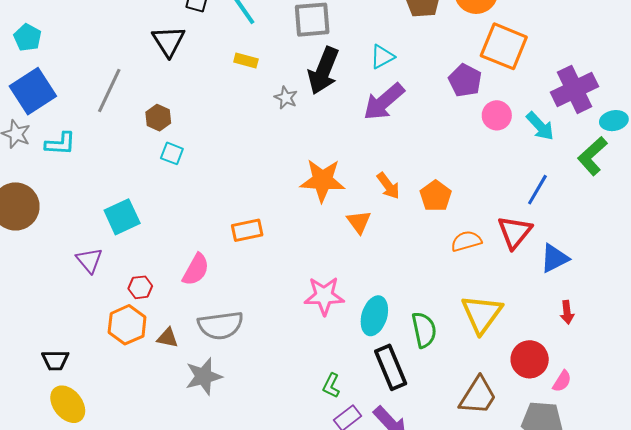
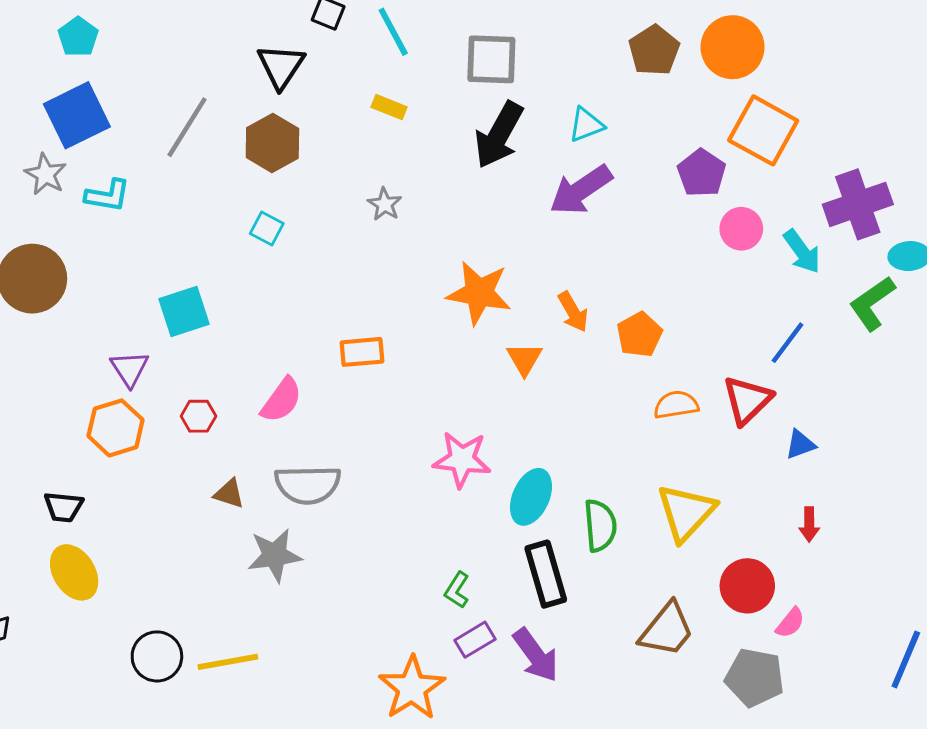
gray star: (286, 98) -> (385, 204), moved
brown hexagon: (158, 118) -> (272, 143), moved, size x1.5
blue triangle: (554, 258) -> (800, 444), size x0.7
orange hexagon: (127, 325) -> (116, 428), moved

